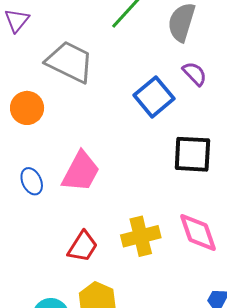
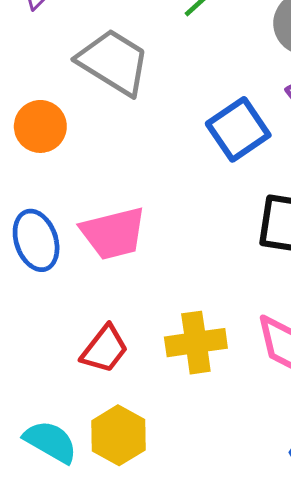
pink trapezoid: (81, 172) -> (113, 233), turned 42
blue ellipse: (32, 181) -> (36, 240), size x1.4

